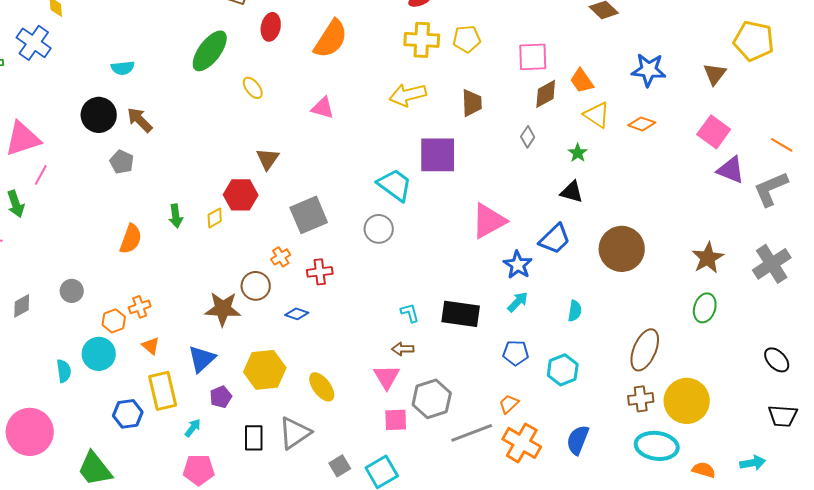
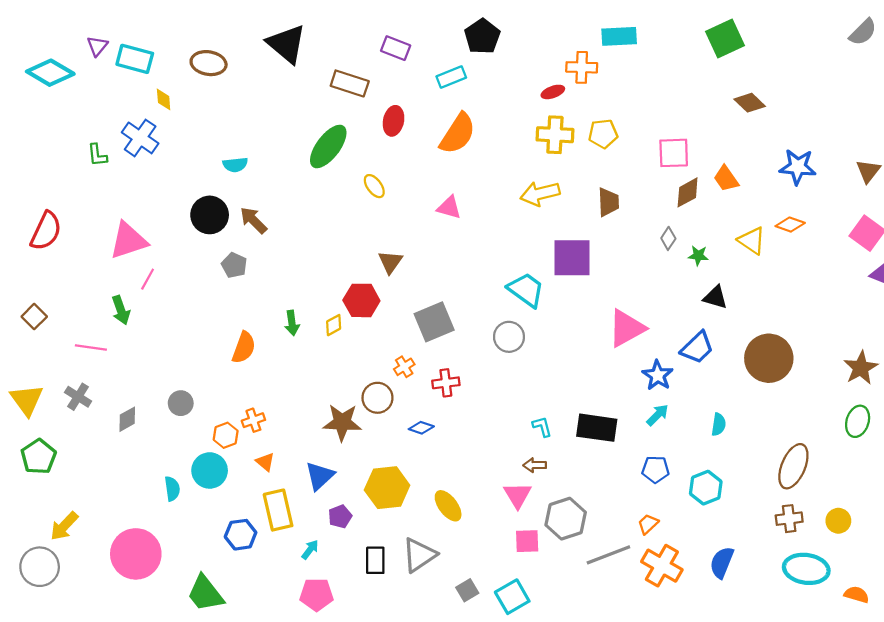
yellow triangle: (597, 115) -> (752, 241), moved
green star: (578, 153) -> (698, 256), moved, turned -30
yellow circle: (687, 401) -> (838, 521), size x0.5

